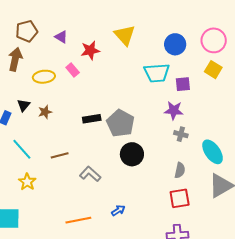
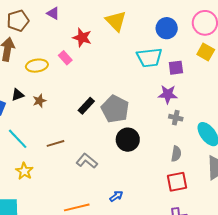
purple triangle: (61, 37) -> (53, 13), moved
red star: (90, 50) -> (82, 38), turned 30
black triangle: (23, 105) -> (18, 95), turned 32
black rectangle: (92, 119) -> (86, 106), turned -36

